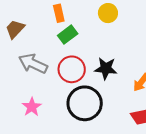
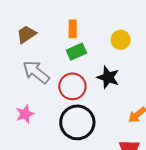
black star: (106, 68) -> (108, 77), moved

